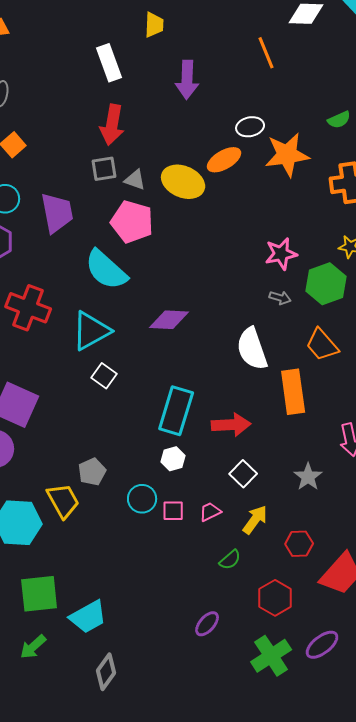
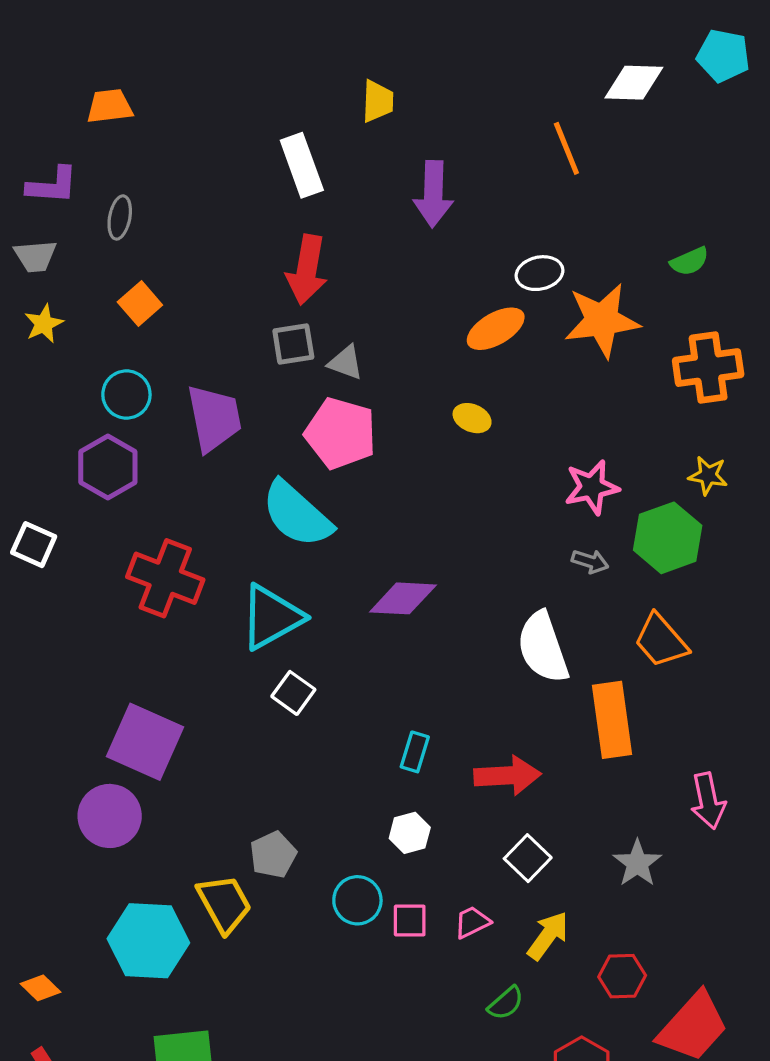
yellow ellipse: (183, 182) -> (472, 418), moved, size x0.5
cyan rectangle: (176, 411) -> (415, 752), size x0.5

